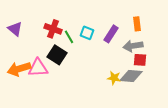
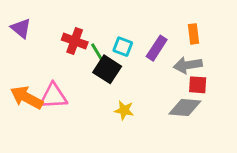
purple triangle: (15, 29) -> (21, 28), moved
black square: (57, 55) -> (107, 69), moved
orange arrow: (19, 69) -> (27, 98), turned 45
yellow star: (114, 78) -> (124, 110), moved

